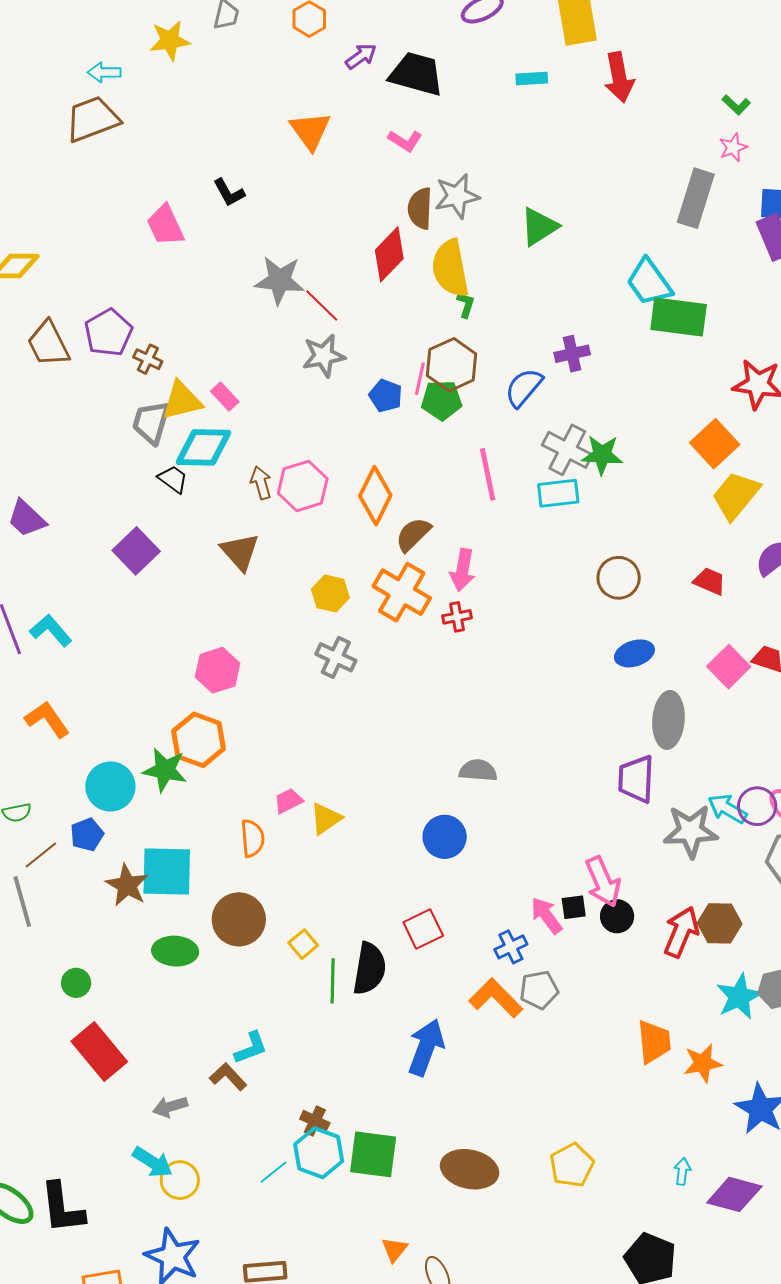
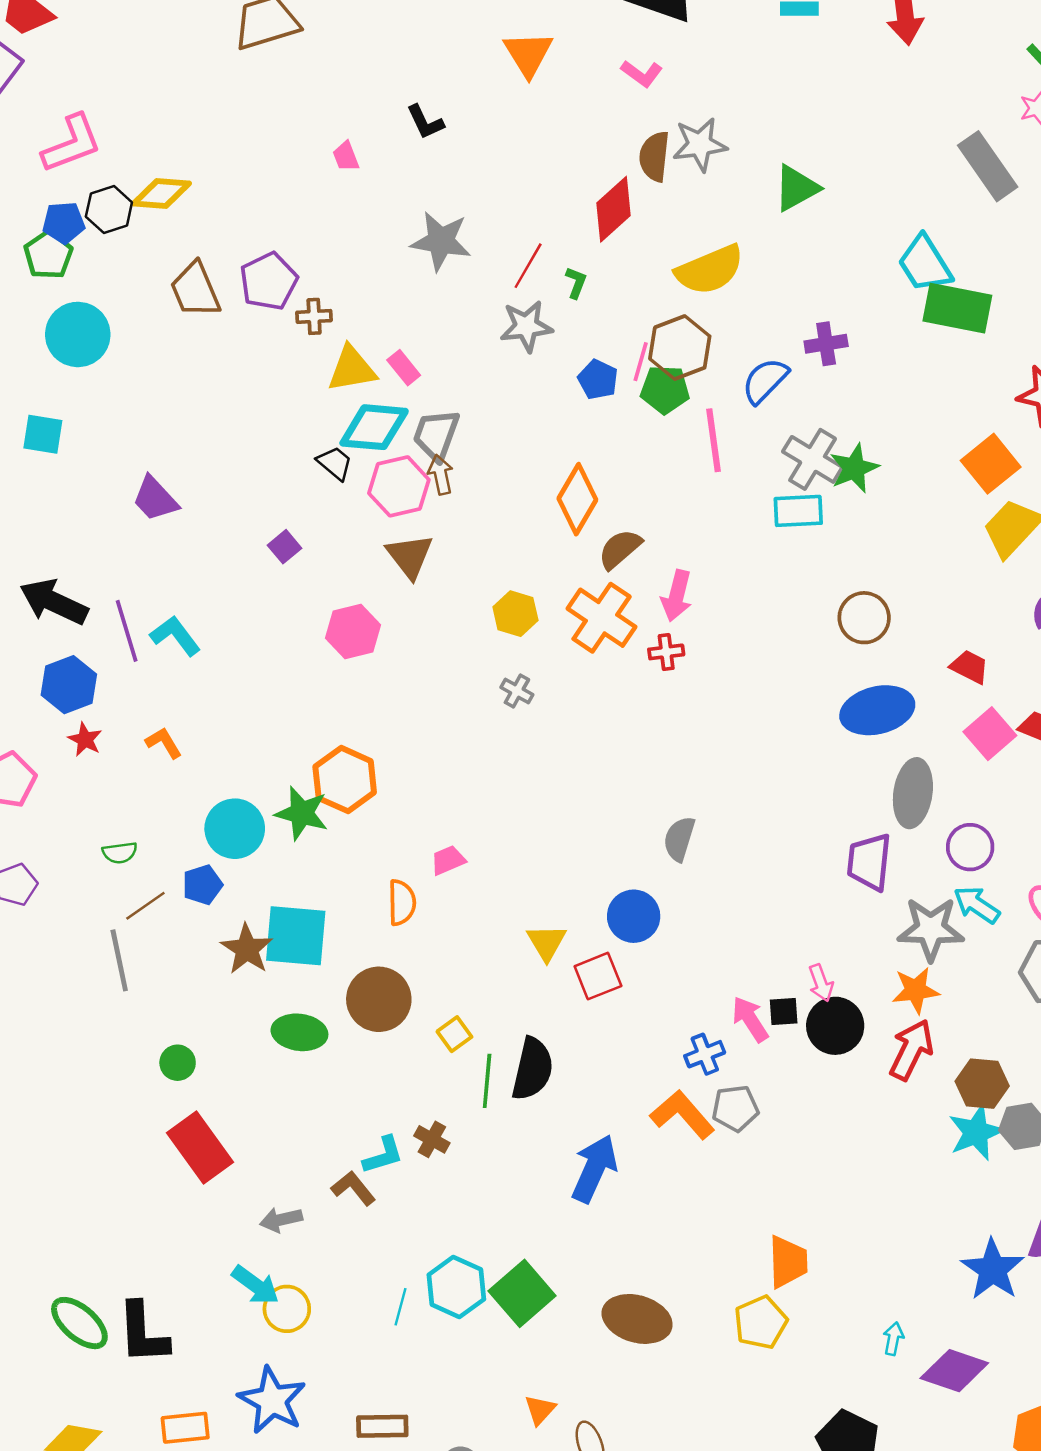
gray rectangle: (696, 198) -> (988, 166), turned -56
pink trapezoid: (165, 225) -> (346, 156), size x0.6
yellow semicircle: (450, 268) -> (710, 270), moved, turned -106
gray star: (280, 280) -> (441, 241), moved
green L-shape: (466, 305) -> (576, 283), moved
red line: (322, 306) -> (528, 266), turned 72
brown cross: (148, 359) -> (314, 316), turned -32
gray trapezoid: (151, 422) -> (436, 435), moved
green star: (602, 455) -> (854, 468), turned -30
pink line: (488, 474) -> (714, 440), moved
pink hexagon: (303, 486) -> (399, 486), moved
purple square: (136, 551) -> (285, 547), size x0.6
red trapezoid: (710, 581) -> (969, 667), moved
blue ellipse: (634, 653) -> (877, 710), size x1.5
gray cross: (336, 657) -> (517, 691), size x0.7
pink hexagon: (218, 670) -> (353, 632), moved
orange L-shape: (47, 719) -> (164, 743), size x0.7
gray semicircle: (478, 770) -> (679, 839), turned -81
purple circle: (757, 806) -> (970, 847), moved
yellow triangle: (326, 819) -> (547, 942), moved, turned -30
pink arrow: (603, 882) -> (821, 983), size x0.6
black circle: (617, 916) -> (835, 1026), size x1.4
brown hexagon: (720, 923) -> (982, 1084), moved
red square: (423, 929) -> (598, 976), moved
orange trapezoid: (654, 1042) -> (788, 1262), moved
orange star: (703, 1063) -> (916, 990), moved
brown cross: (315, 1121) -> (432, 1139), moved
green square: (373, 1154) -> (522, 1293), turned 38
cyan line: (274, 1172) -> (400, 1307), turned -40

